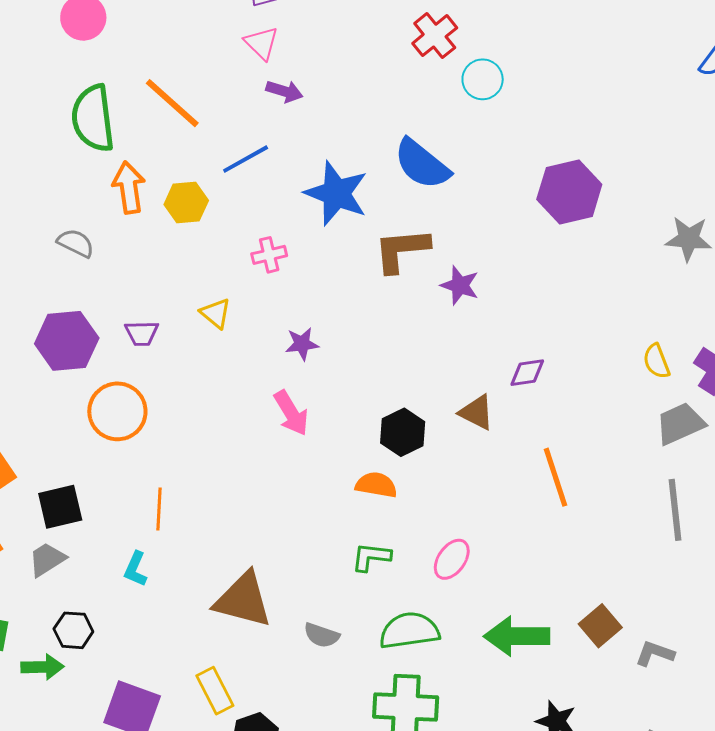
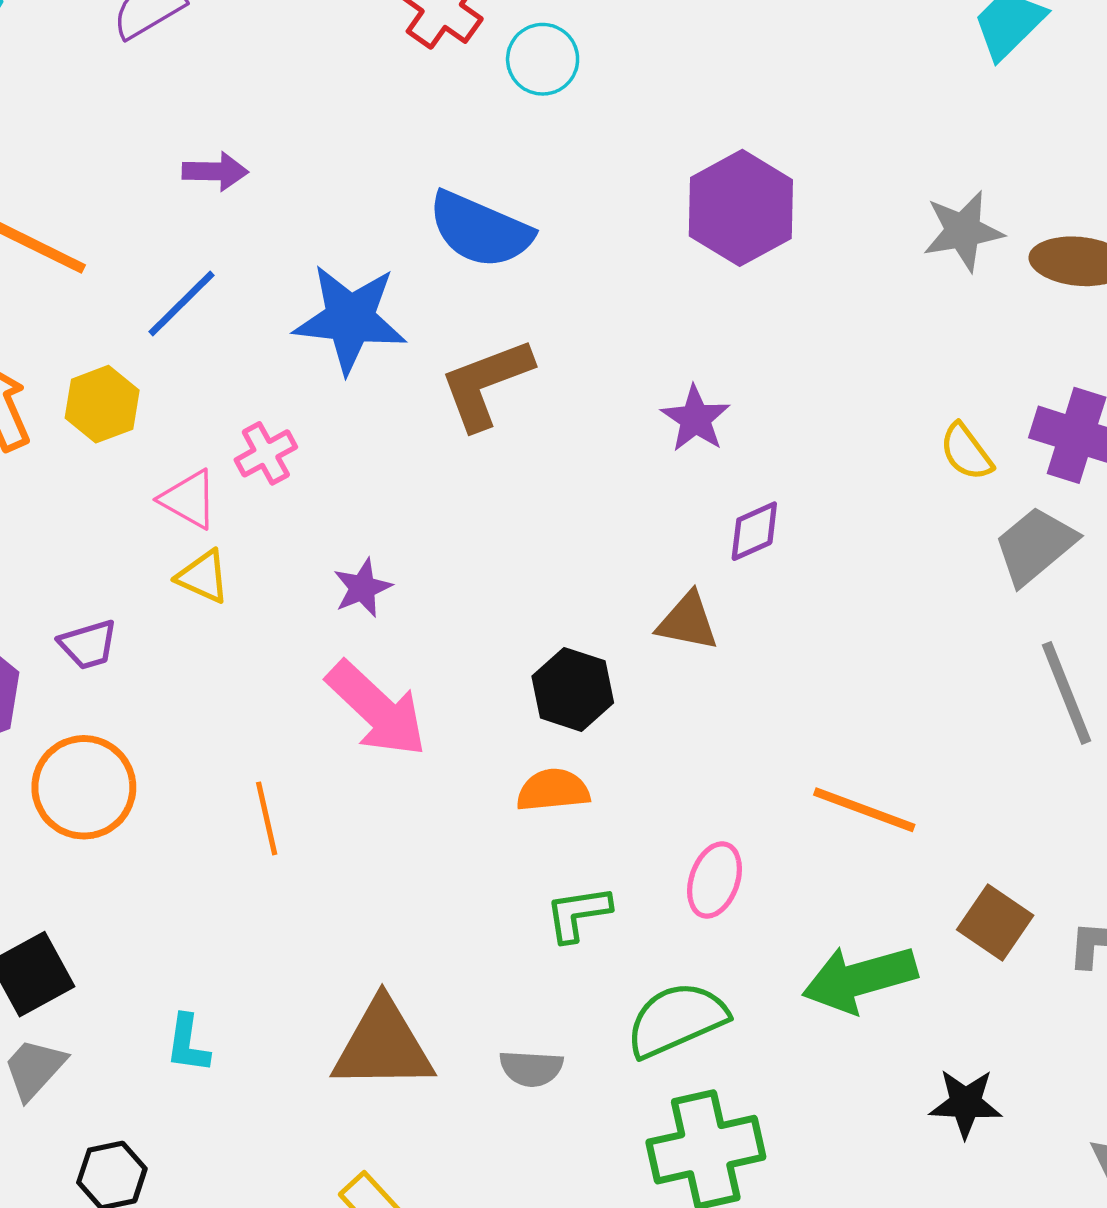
pink triangle: (261, 43) -> (189, 499), moved
purple star: (460, 285) -> (695, 419), moved, turned 30
pink arrow: (291, 413) -> (377, 709), size x1.4
orange line: (556, 477) -> (864, 810), moved, turned -36
orange line: (159, 509) -> (267, 818), moved

